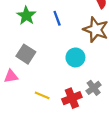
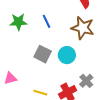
green star: (26, 16) -> (18, 22), turned -30
gray square: (26, 54) -> (43, 54), moved

